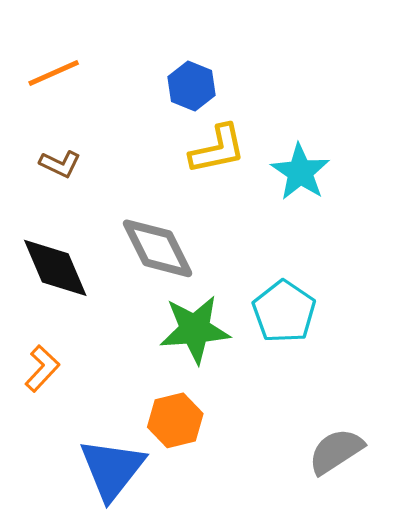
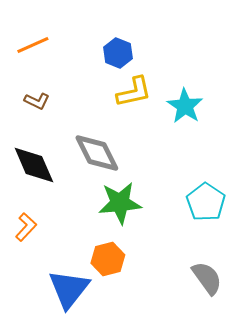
cyan pentagon: (284, 312) -> (206, 202), moved
gray semicircle: (336, 451) -> (207, 278), turned 87

